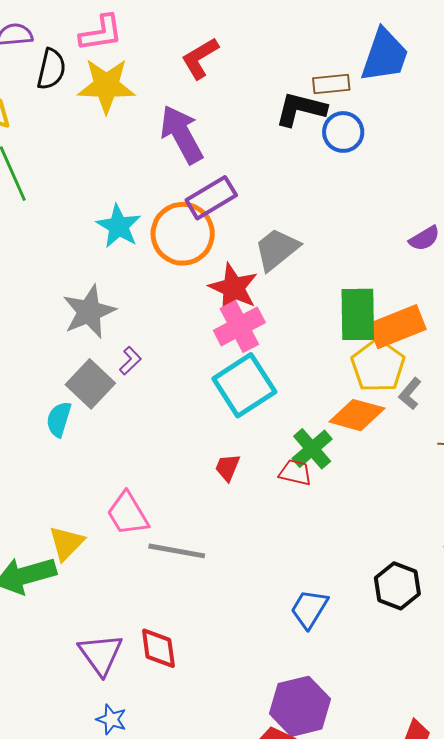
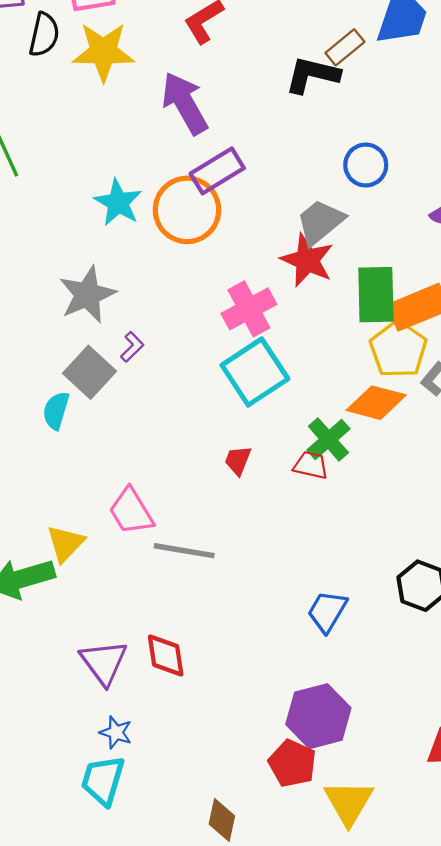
brown rectangle: (331, 84) -> (345, 47), turned -33
blue circle: (343, 132) -> (366, 165), moved
gray trapezoid: (277, 249) -> (320, 222), moved
red star: (233, 288) -> (307, 260), moved

